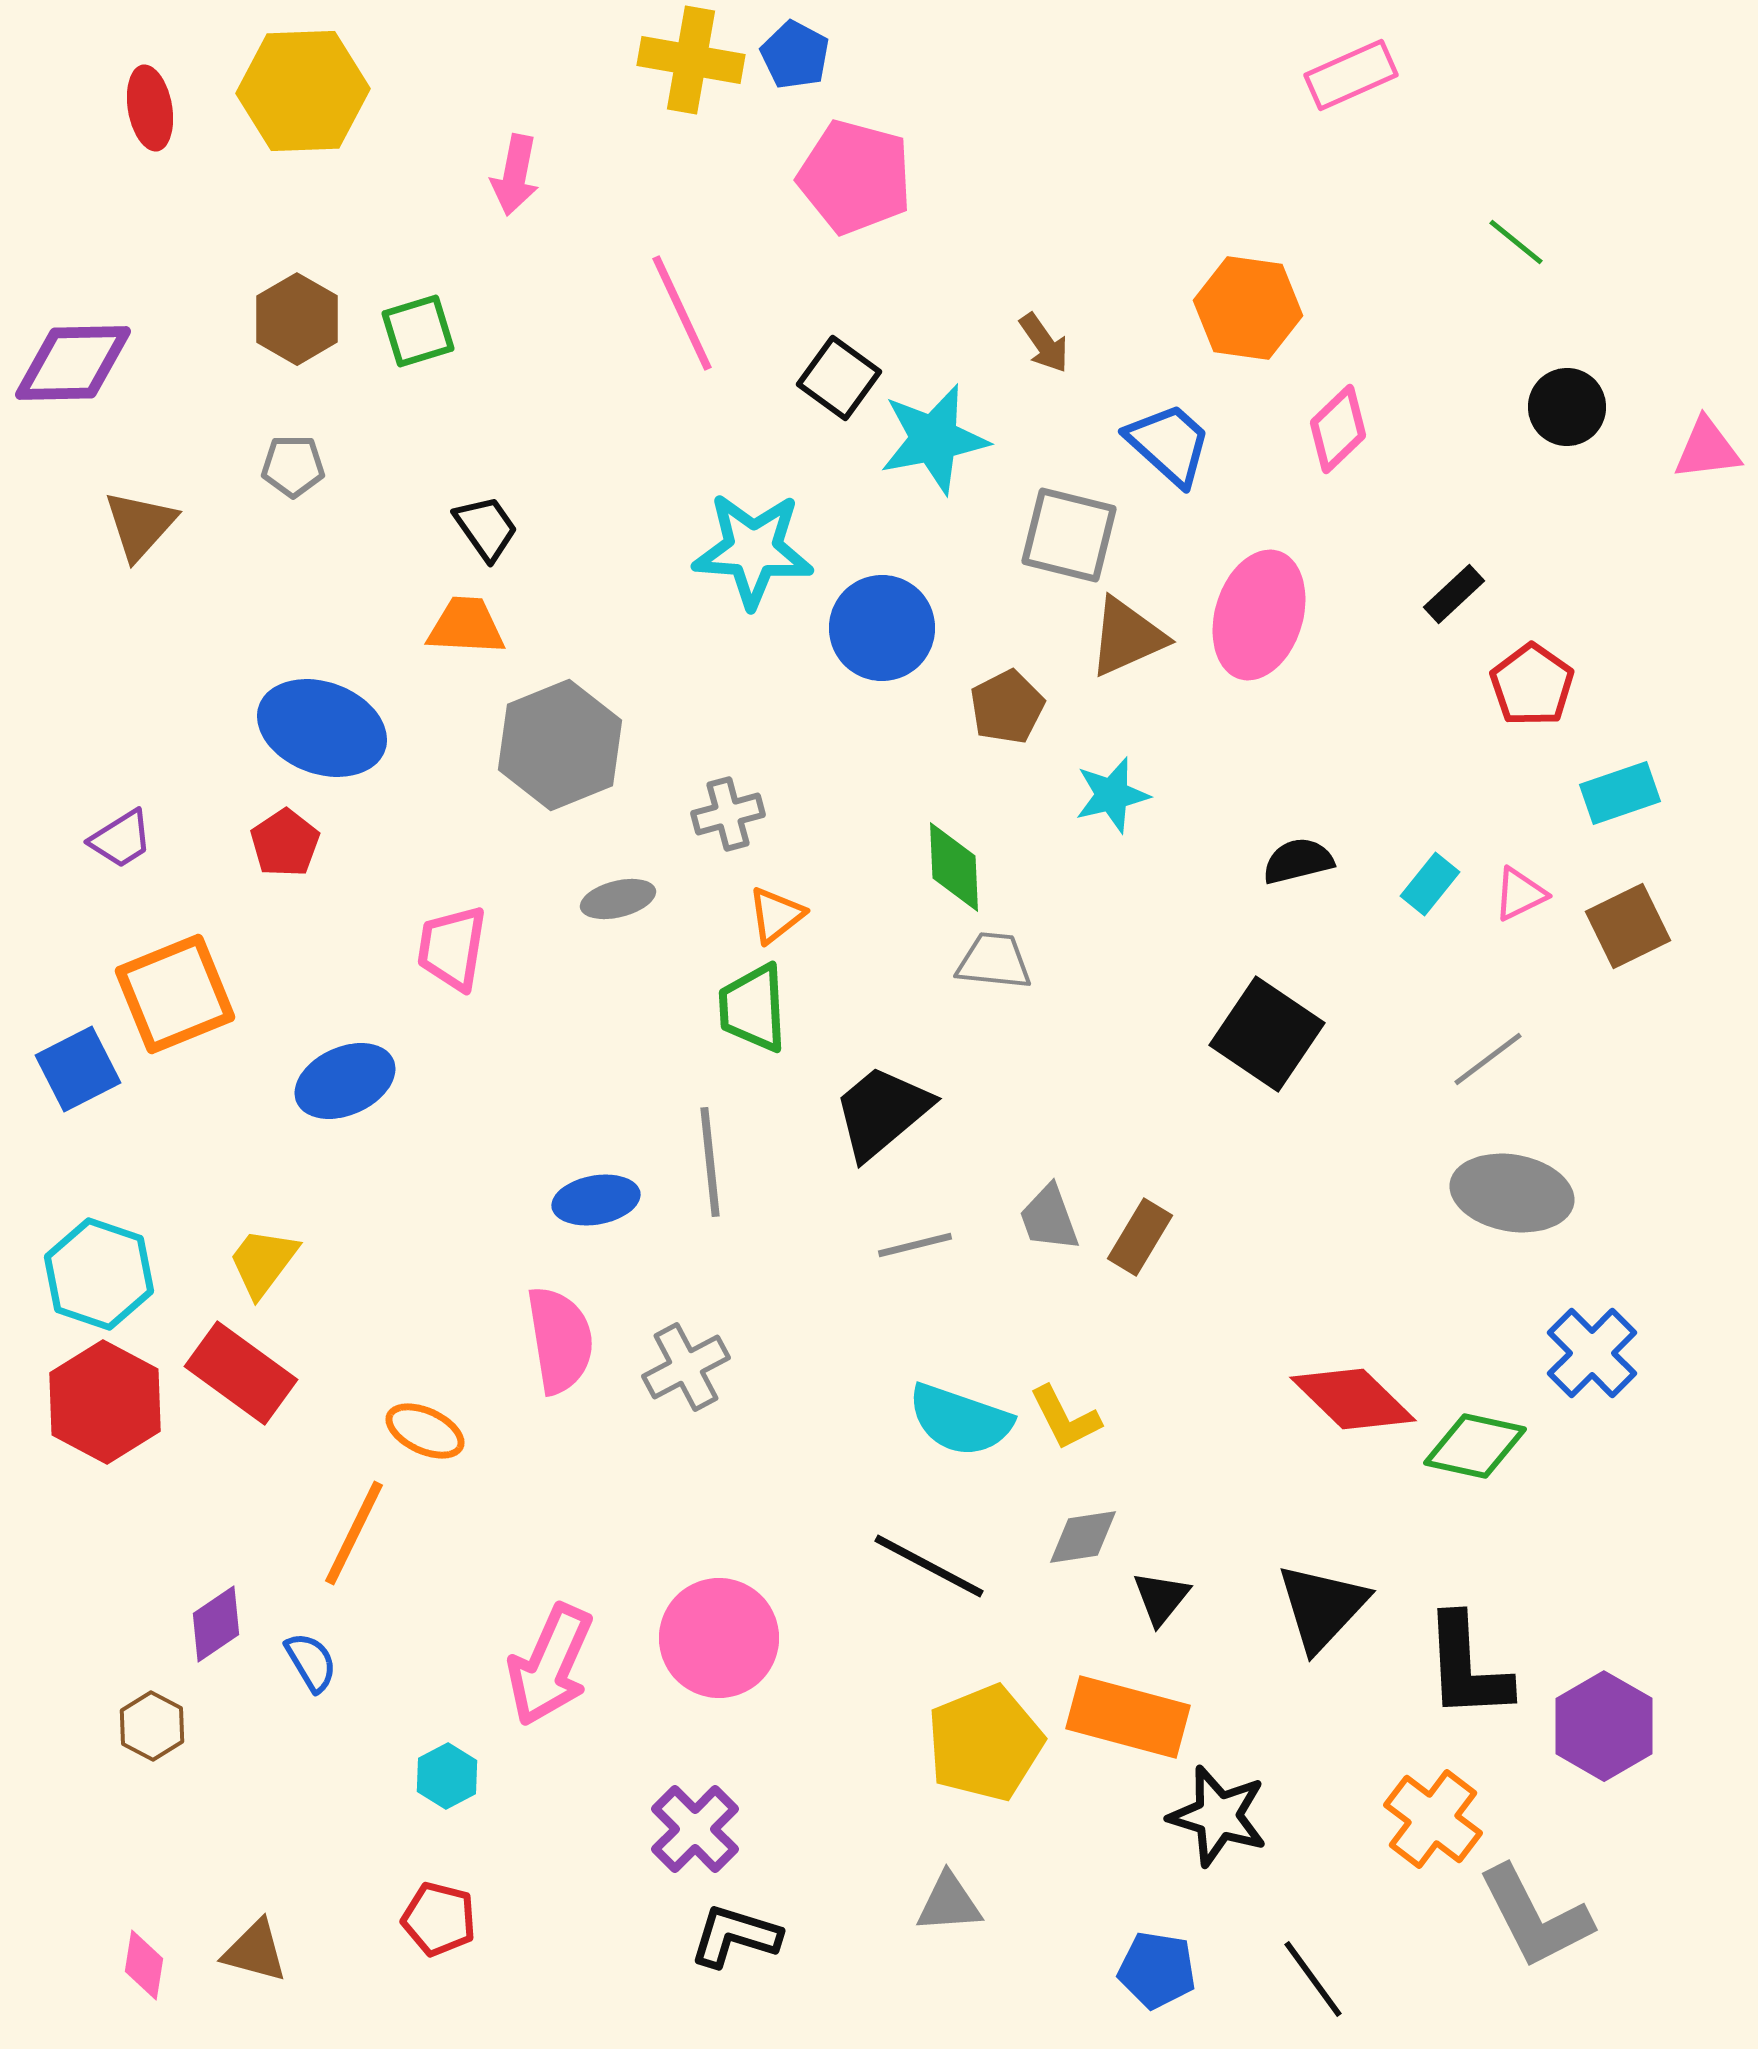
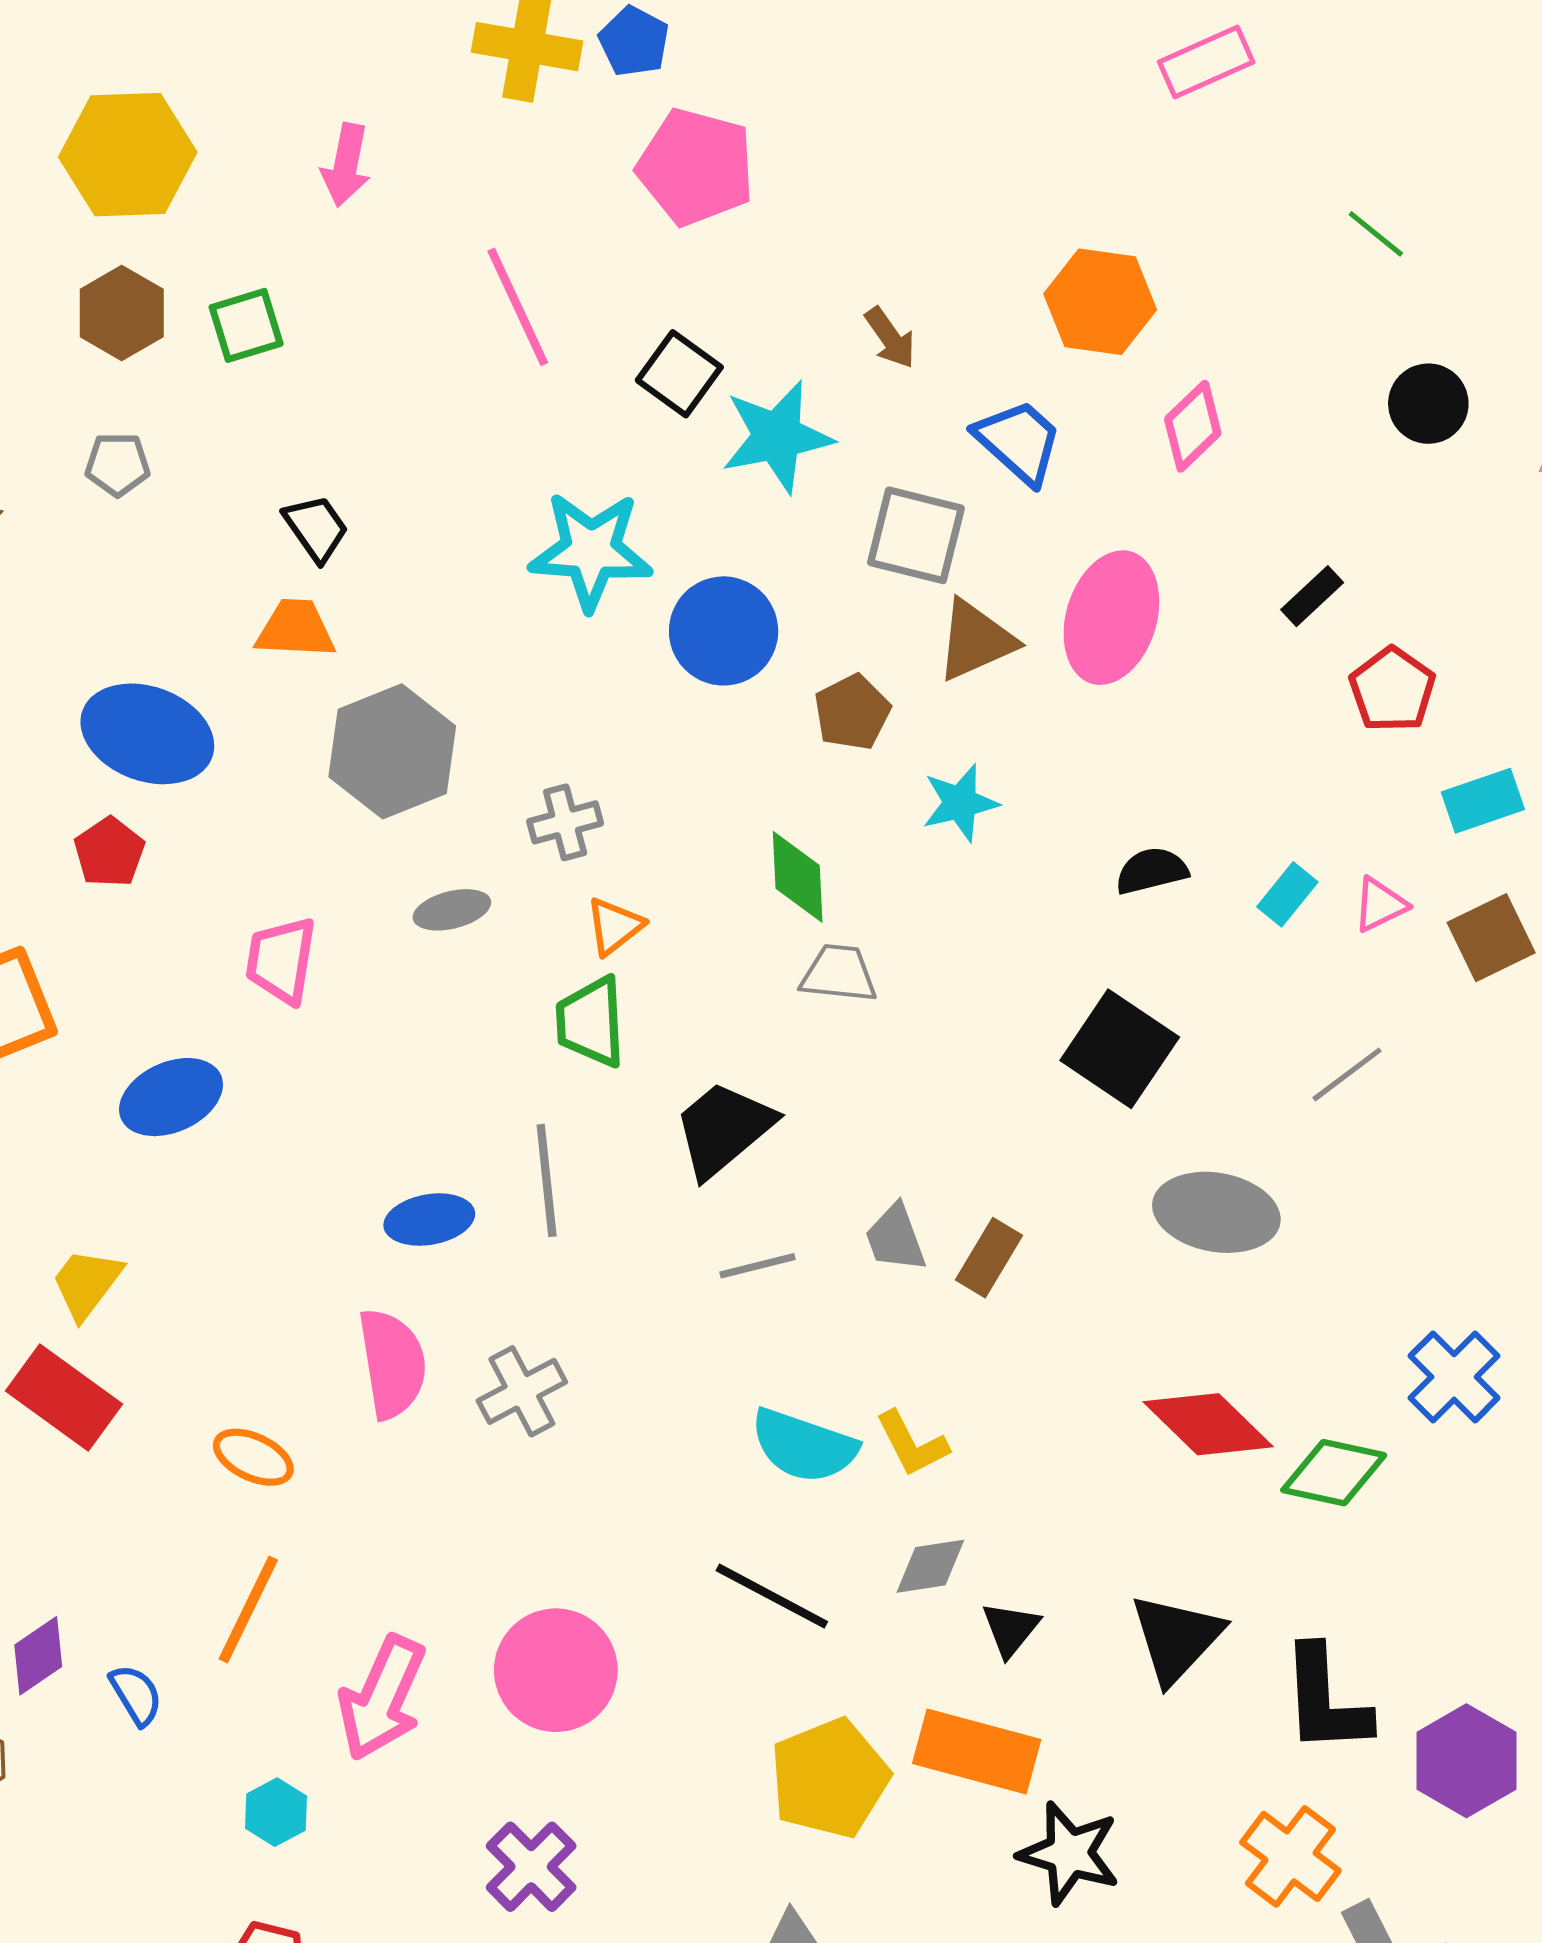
yellow hexagon: (303, 91) -> (128, 155), moved
gray ellipse: (1512, 1193) -> (1216, 1212), moved
orange line: (354, 1533) -> (248, 1609), moved

